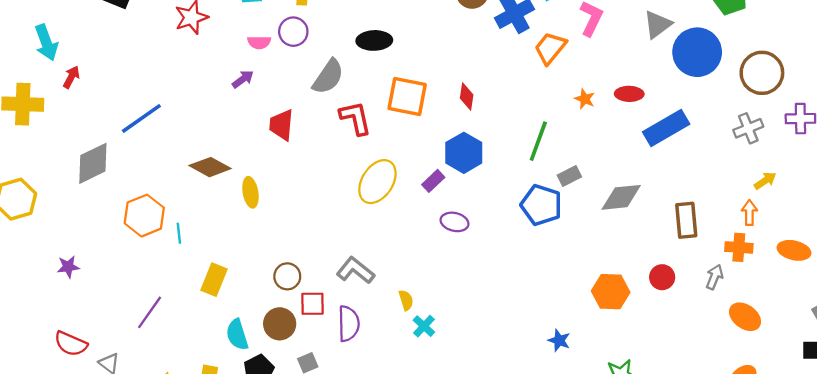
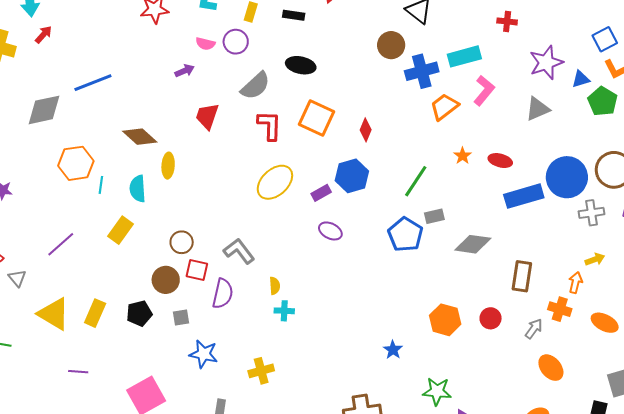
blue circle: (697, 52) -> (567, 177), moved
cyan cross: (424, 326) -> (284, 311), turned 36
cyan semicircle: (237, 335) -> (138, 189), moved

